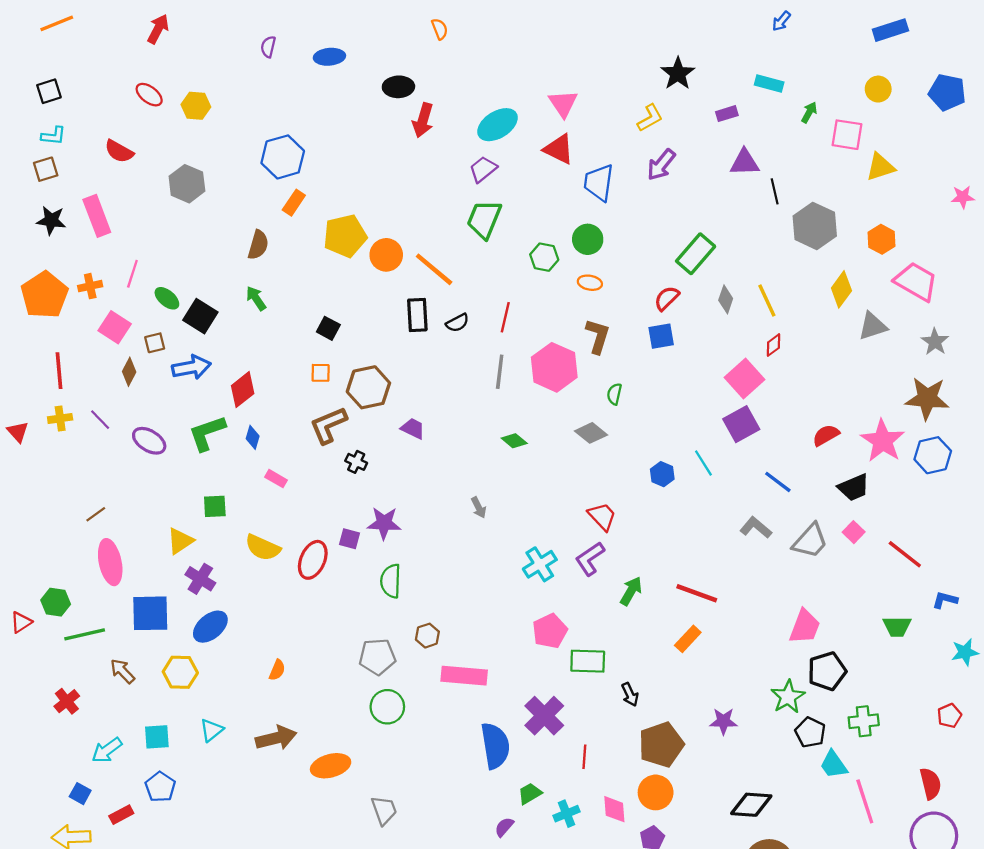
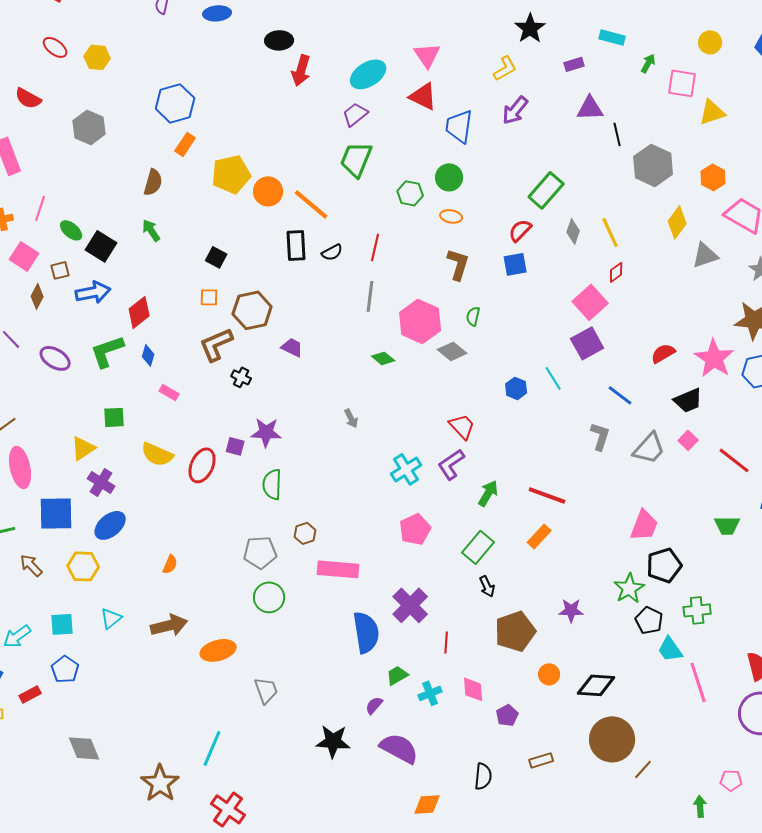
pink hexagon: (554, 367) -> (420, 321), moved
gray L-shape: (756, 528) -> (600, 436), turned 68
green rectangle: (588, 661) -> (478, 547), moved, turned -52
orange circle: (656, 792) -> (549, 674), moved, size x0.7

